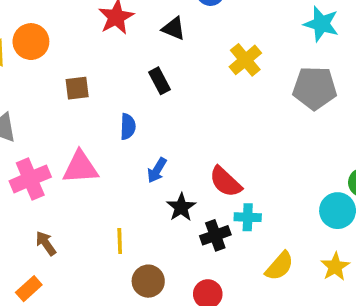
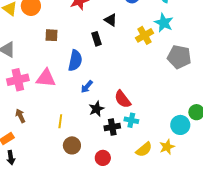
cyan star: (321, 24) -> (164, 23), moved
black triangle: (174, 28) -> (111, 20), moved
blue semicircle: (128, 127) -> (75, 60), size x1.5
yellow star: (335, 267) -> (167, 147), moved

